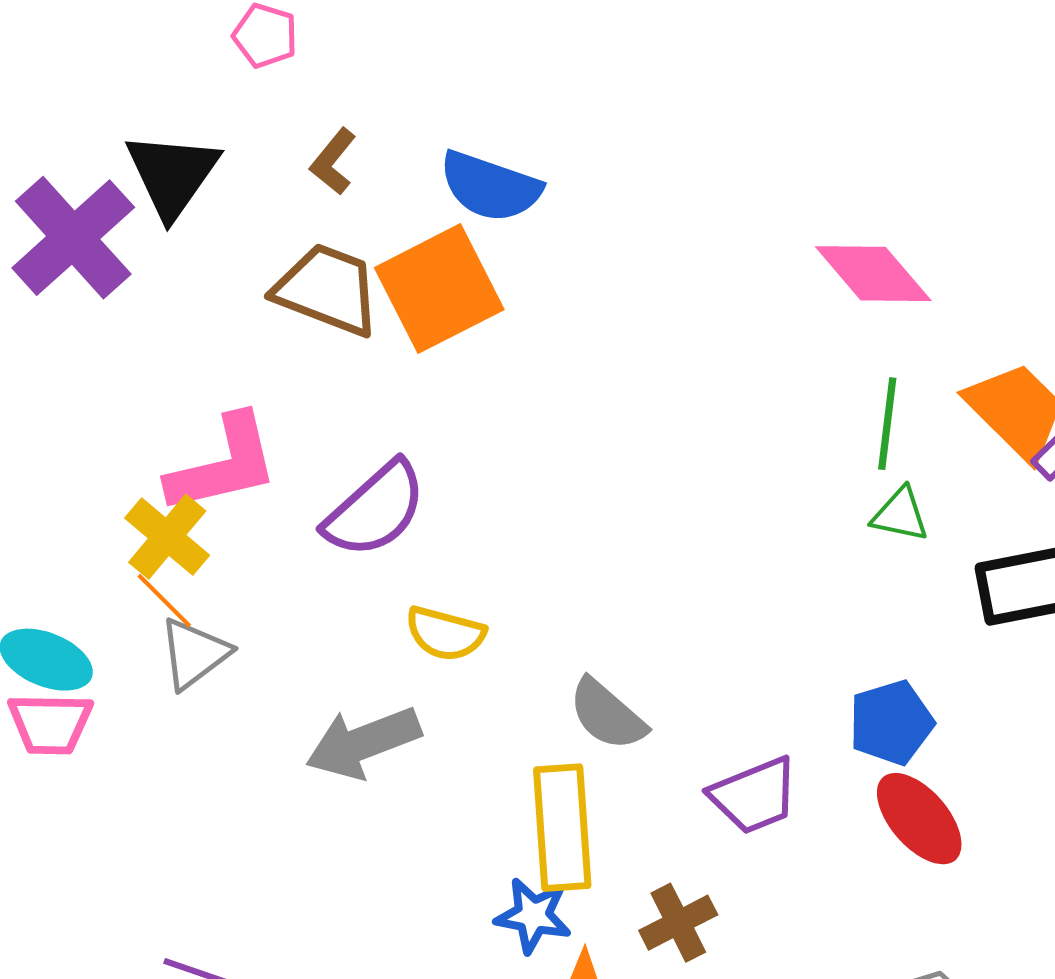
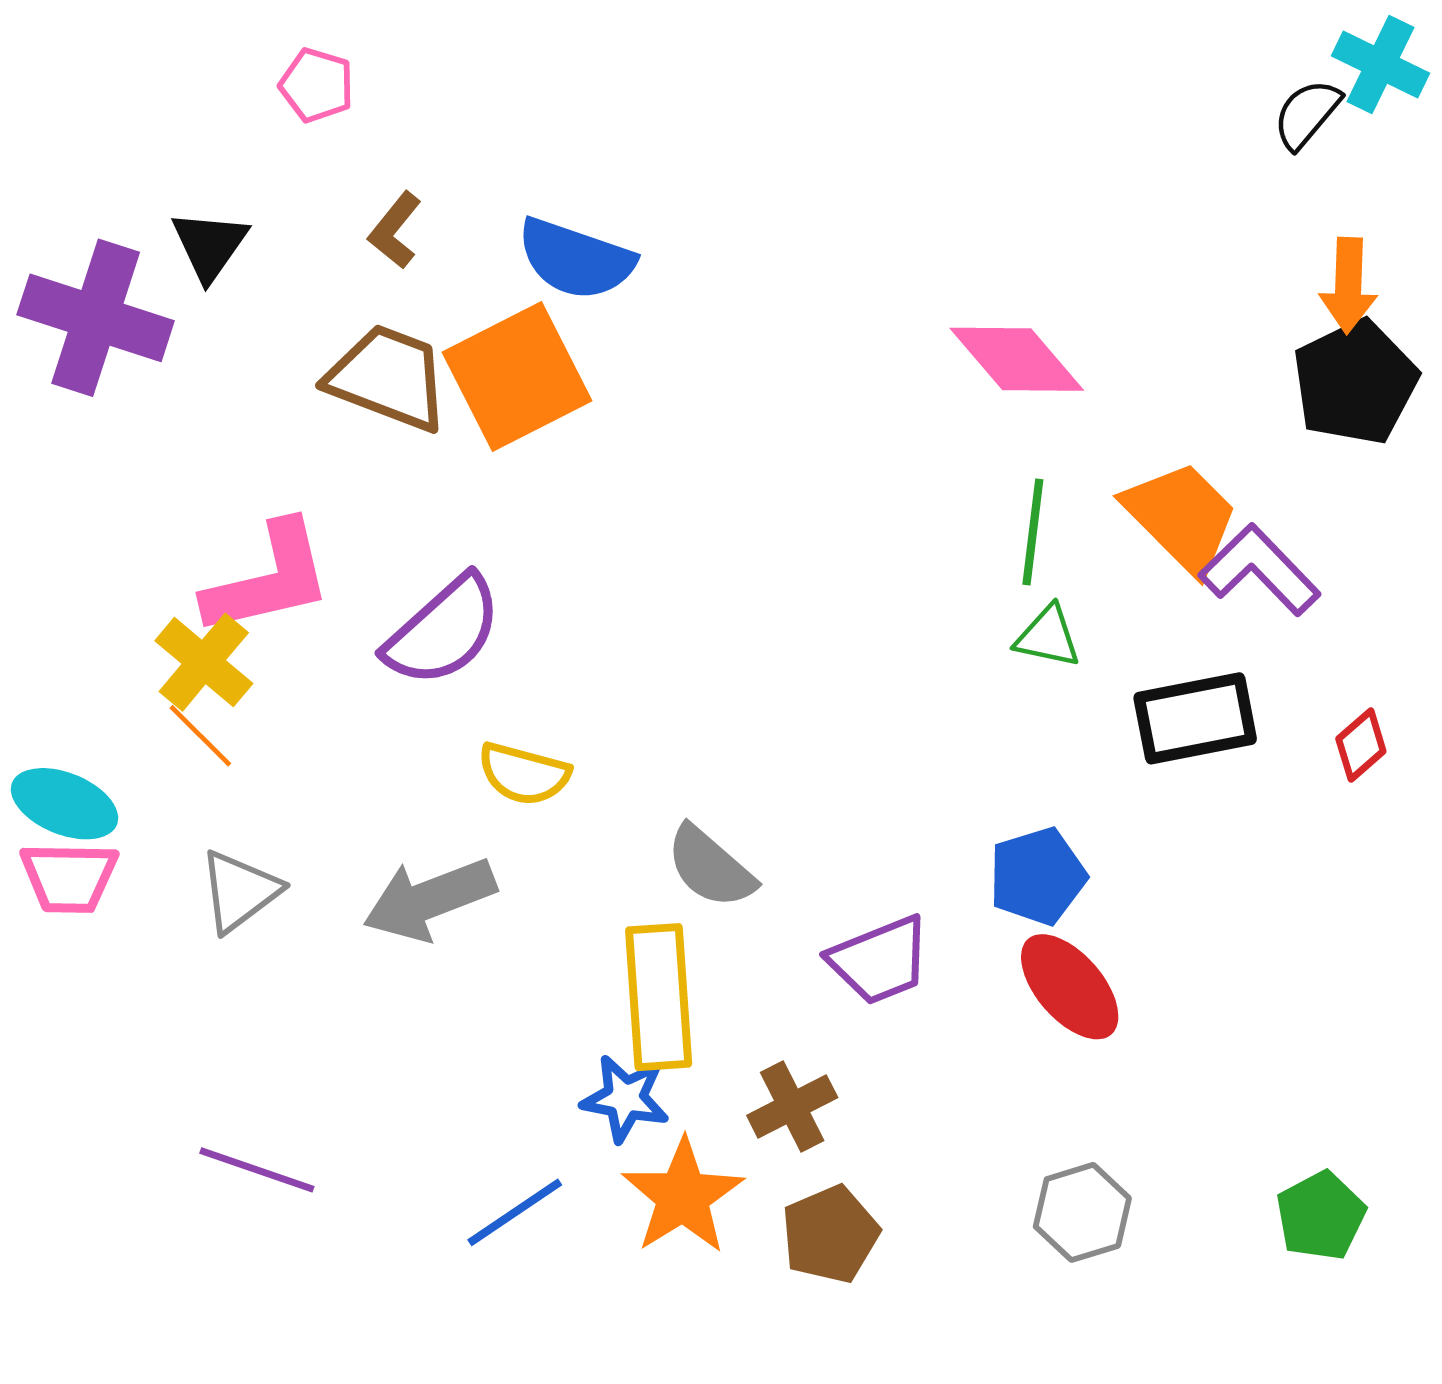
black triangle: (172, 175) -> (210, 245), size x0.7
purple cross: (73, 238) -> (96, 318), turned -30
gray triangle: (194, 654) -> (239, 891), moved

